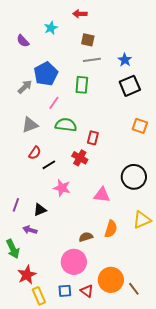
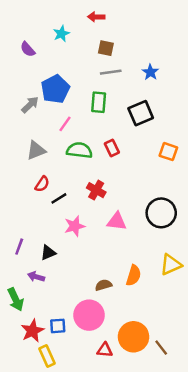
black square: (130, 86) -> (141, 113), moved
red rectangle: (93, 138) -> (112, 148), moved, turned -40
pink star: (62, 188) -> (75, 226), turned -30
pink triangle: (102, 195) -> (117, 221), moved
blue square: (65, 291) -> (58, 326), moved
red triangle: (87, 291) -> (105, 350), turned -32

